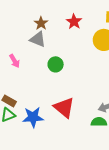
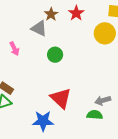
brown star: (41, 23) -> (51, 14), moved
blue star: (33, 117) -> (43, 121), moved

